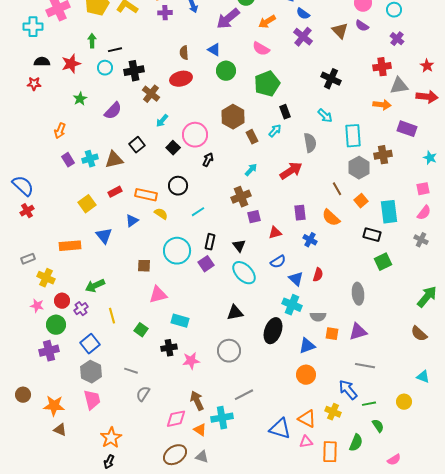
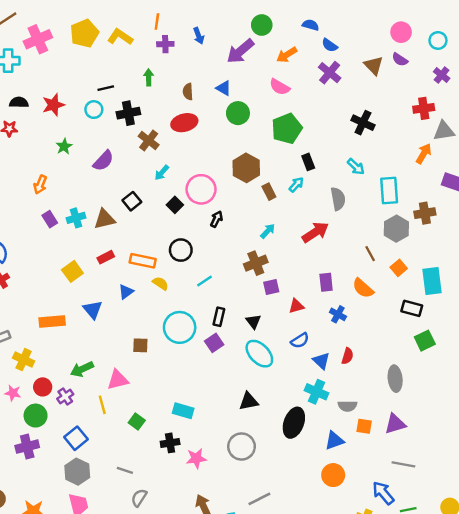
green arrow: (92, 41) -> (149, 77), moved
orange arrow: (382, 105) -> (424, 154), turned -66
pink triangle: (158, 295) -> (118, 380), moved

